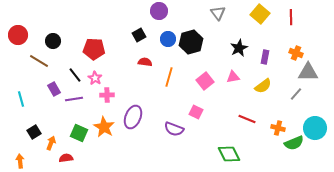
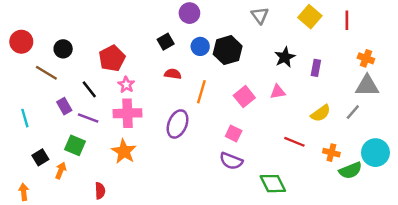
red pentagon: (94, 49) -> (112, 58), turned -30
orange cross: (296, 53) -> (366, 58), moved
pink star: (95, 78) -> (126, 85), moved
yellow semicircle: (263, 86) -> (321, 113), moved
pink cross: (107, 95) -> (127, 113), size x1.6
purple line: (74, 99) -> (88, 118), turned 30
purple ellipse: (133, 117) -> (178, 124), moved
purple semicircle: (174, 129) -> (231, 161), moved
green square: (79, 133) -> (75, 145), moved
red semicircle: (66, 158) -> (100, 191), moved, turned 96

